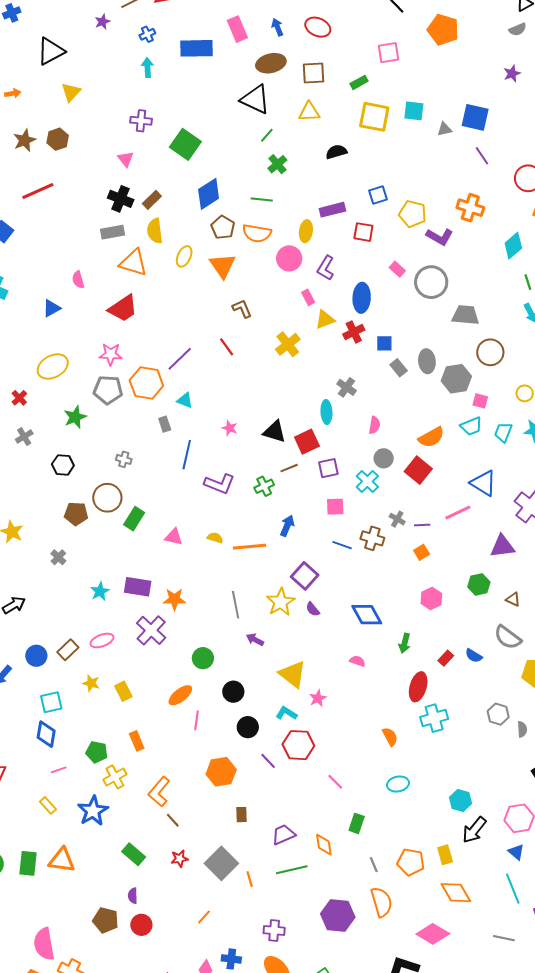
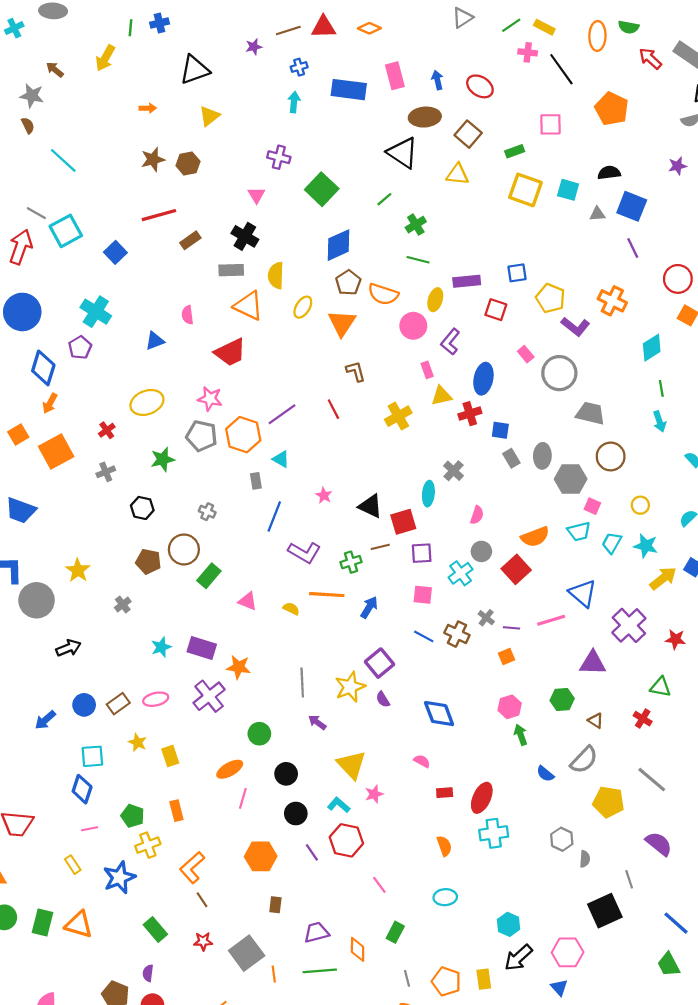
brown square: (313, 73) -> (468, 134), turned 35
green line: (267, 135) -> (384, 199), moved
black semicircle: (336, 152) -> (609, 173), moved
green line: (262, 199) -> (418, 260), moved
brown rectangle: (152, 200) -> (190, 240), moved
orange line: (249, 547) -> (327, 595), moved
gray semicircle: (508, 637) -> (584, 760), turned -92
green arrow: (405, 643) -> (521, 735), moved, turned 138
red rectangle: (446, 658) -> (445, 793), moved, turned 35

